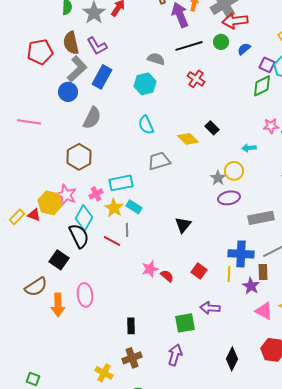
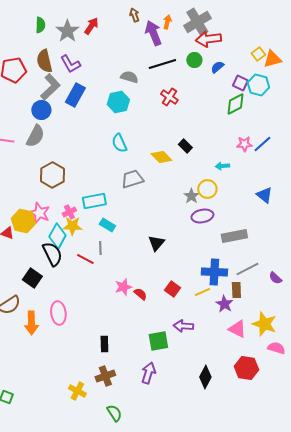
gray semicircle: (92, 118) -> (35, 136), moved
yellow star: (114, 208) -> (72, 226), moved, turned -30
yellow line: (229, 274) -> (202, 292), turned 63

